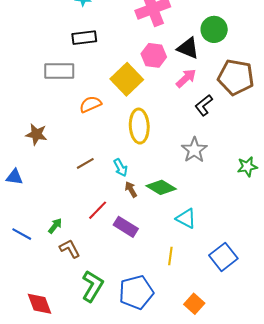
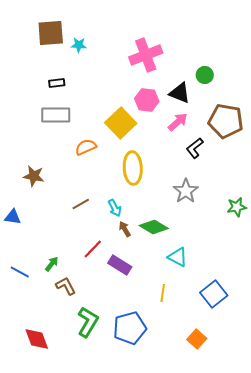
green circle: (214, 29) -> (205, 75), size x0.7
black rectangle: (84, 38) -> (57, 83), moved, size x0.7
orange square: (194, 304) -> (197, 339), moved

